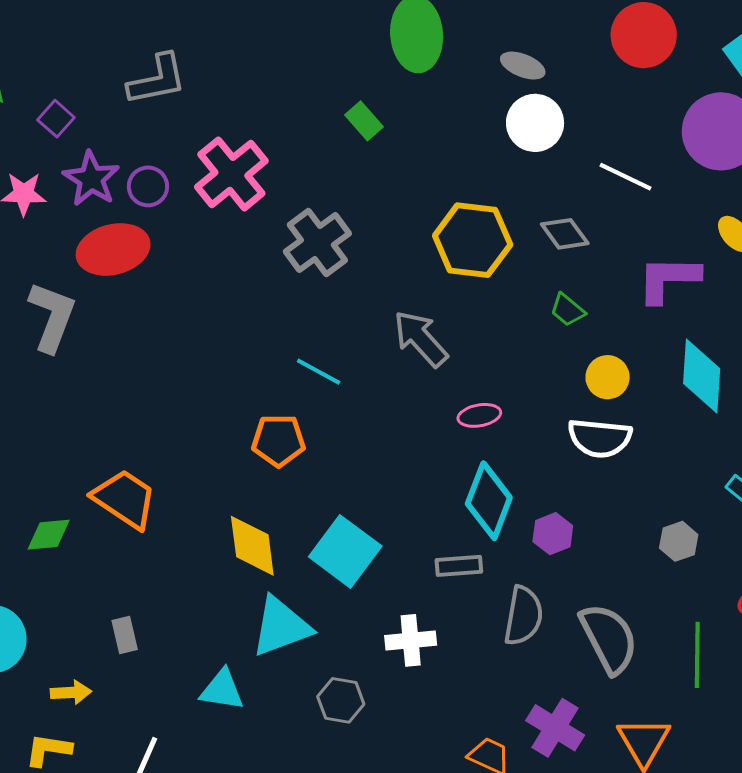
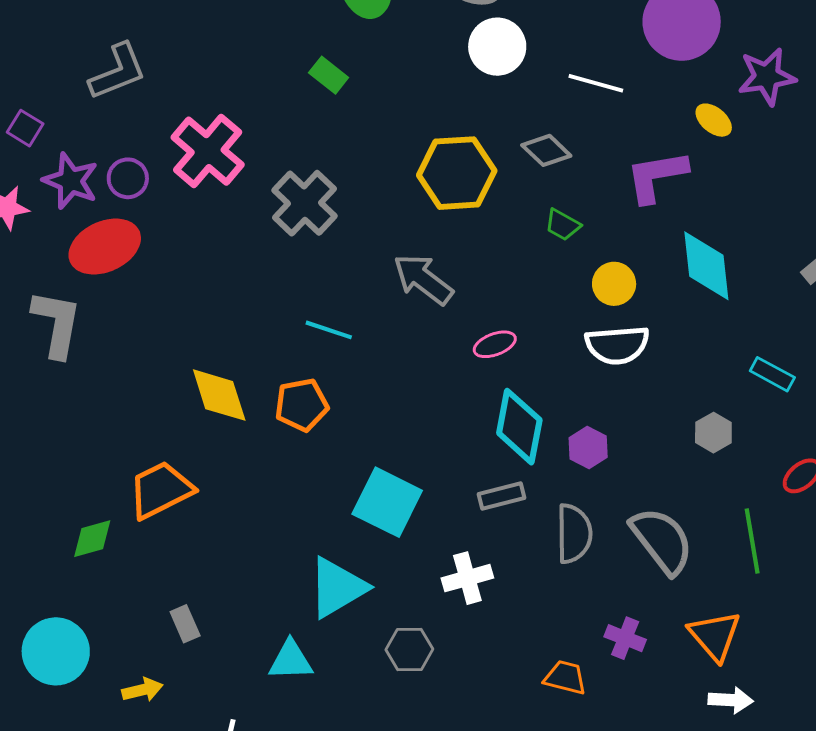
orange trapezoid: (125, 499) -> (161, 490), turned -50
yellow diamond: (252, 546) -> (219, 395), moved
purple cross: (555, 728) -> (625, 638), size x0.7

